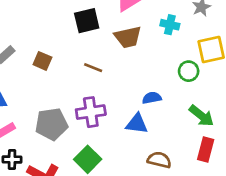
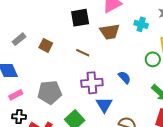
blue semicircle: (152, 98) -> (124, 77), turned 56
purple cross: (91, 112) -> (92, 83), moved
blue triangle: (137, 124) -> (104, 105), moved, turned 48

